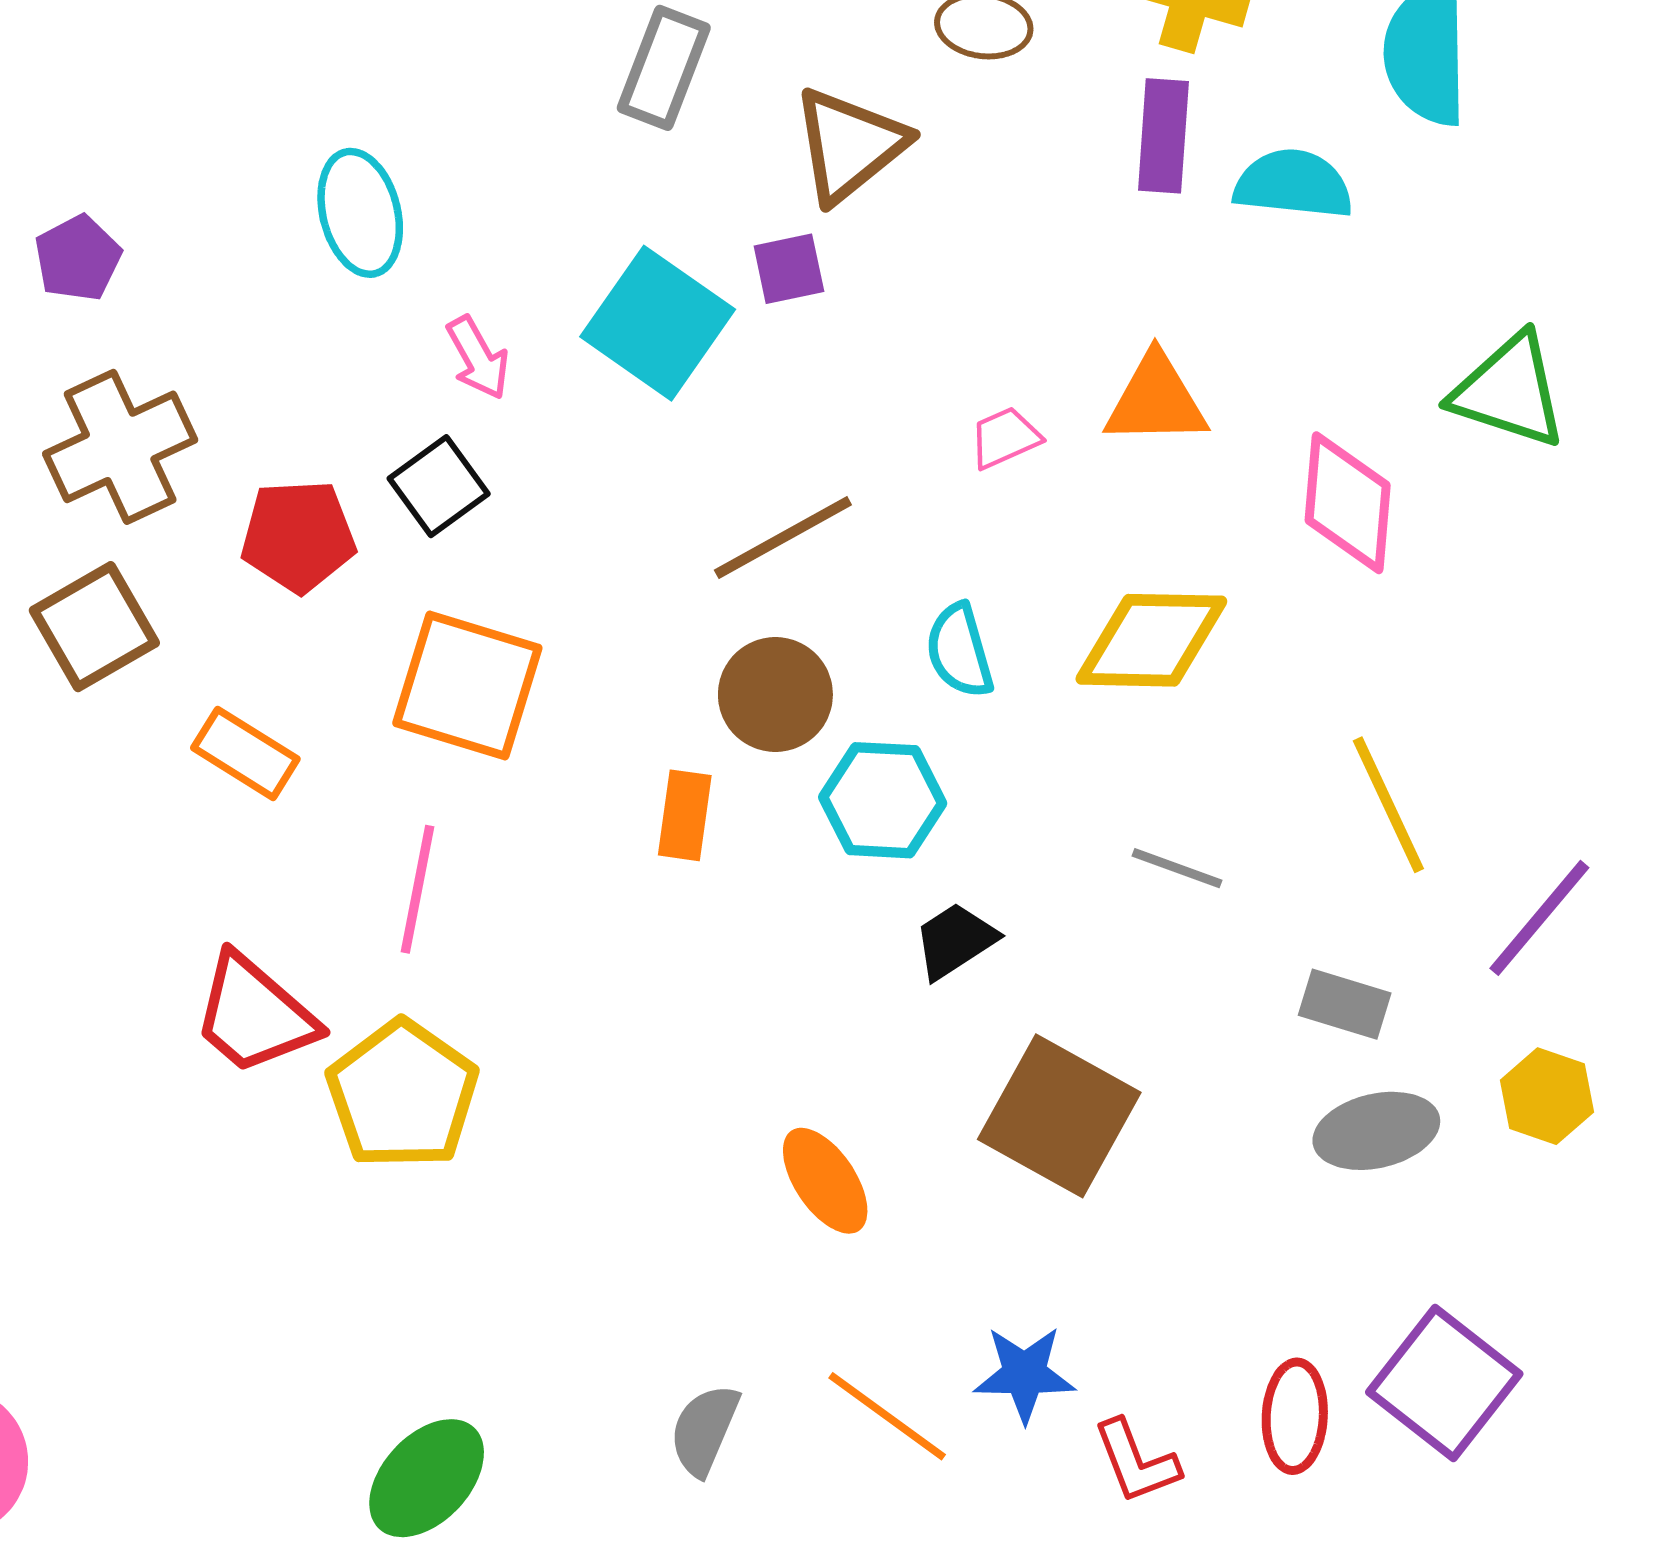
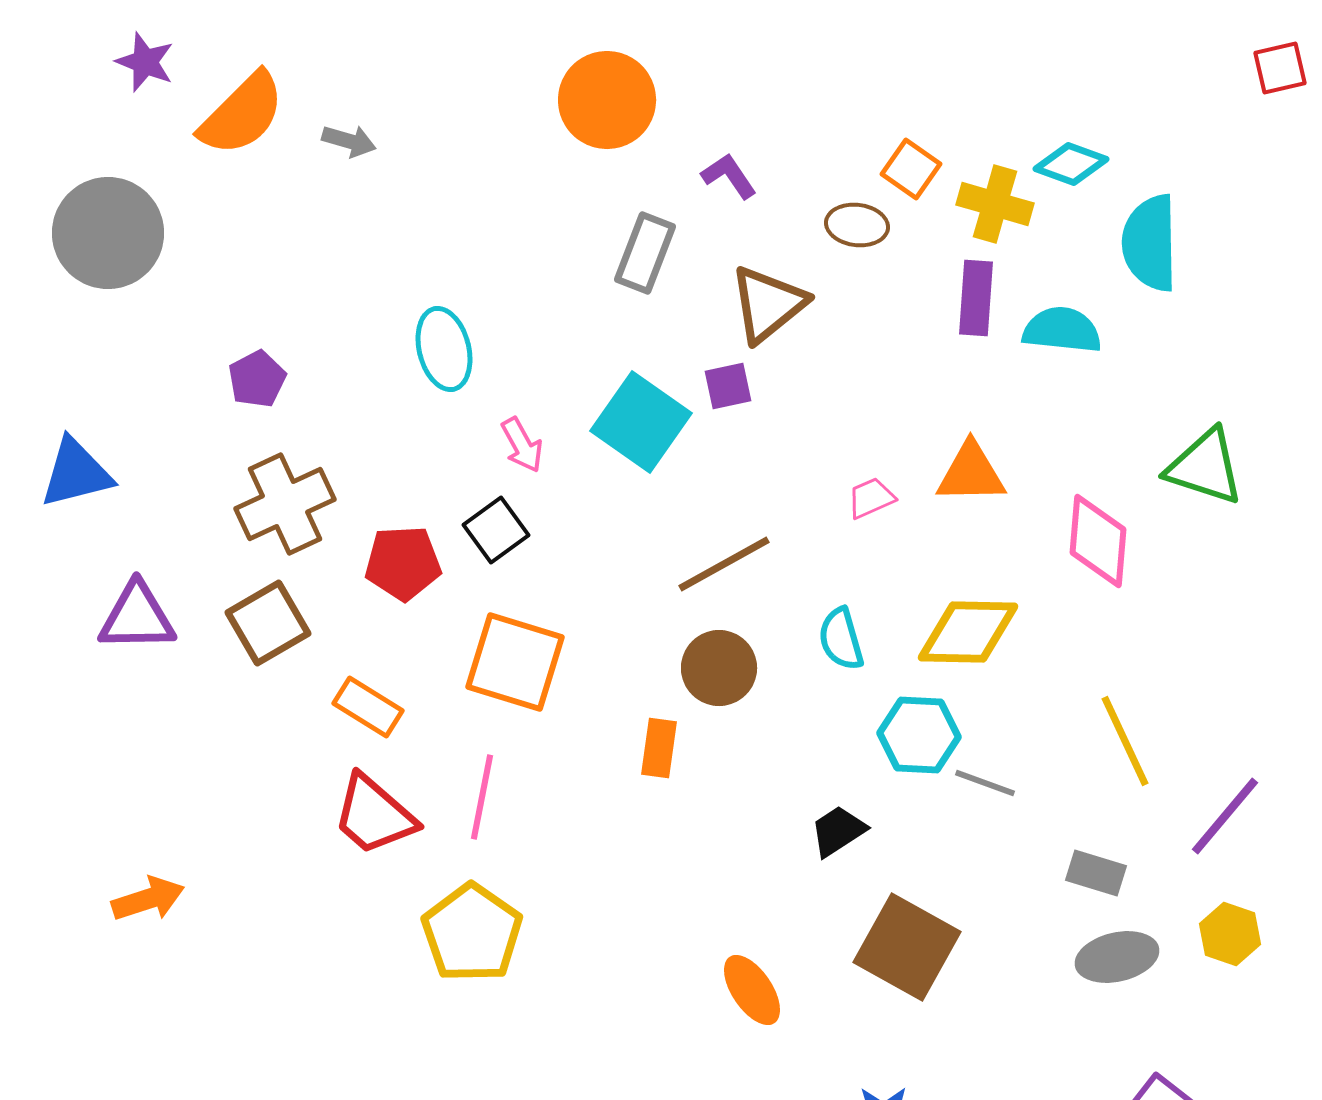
cyan hexagon: (883, 800) -> (919, 735), moved
red trapezoid: (254, 1015) -> (374, 815), moved

